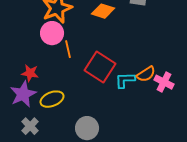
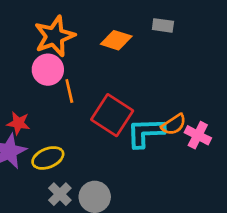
cyan L-shape: (125, 80) -> (146, 133), size x1.4
gray cross: (30, 126) -> (60, 194), moved

